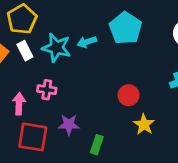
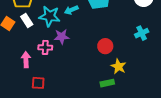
purple star: (69, 125) -> (62, 37), moved
red square: (33, 137) -> (38, 83), size x0.6
green rectangle: (97, 145) -> (107, 83), moved, turned 64

